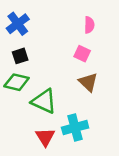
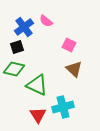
blue cross: (18, 24) -> (24, 27), moved
pink semicircle: (89, 25) -> (46, 21), moved, turned 128

